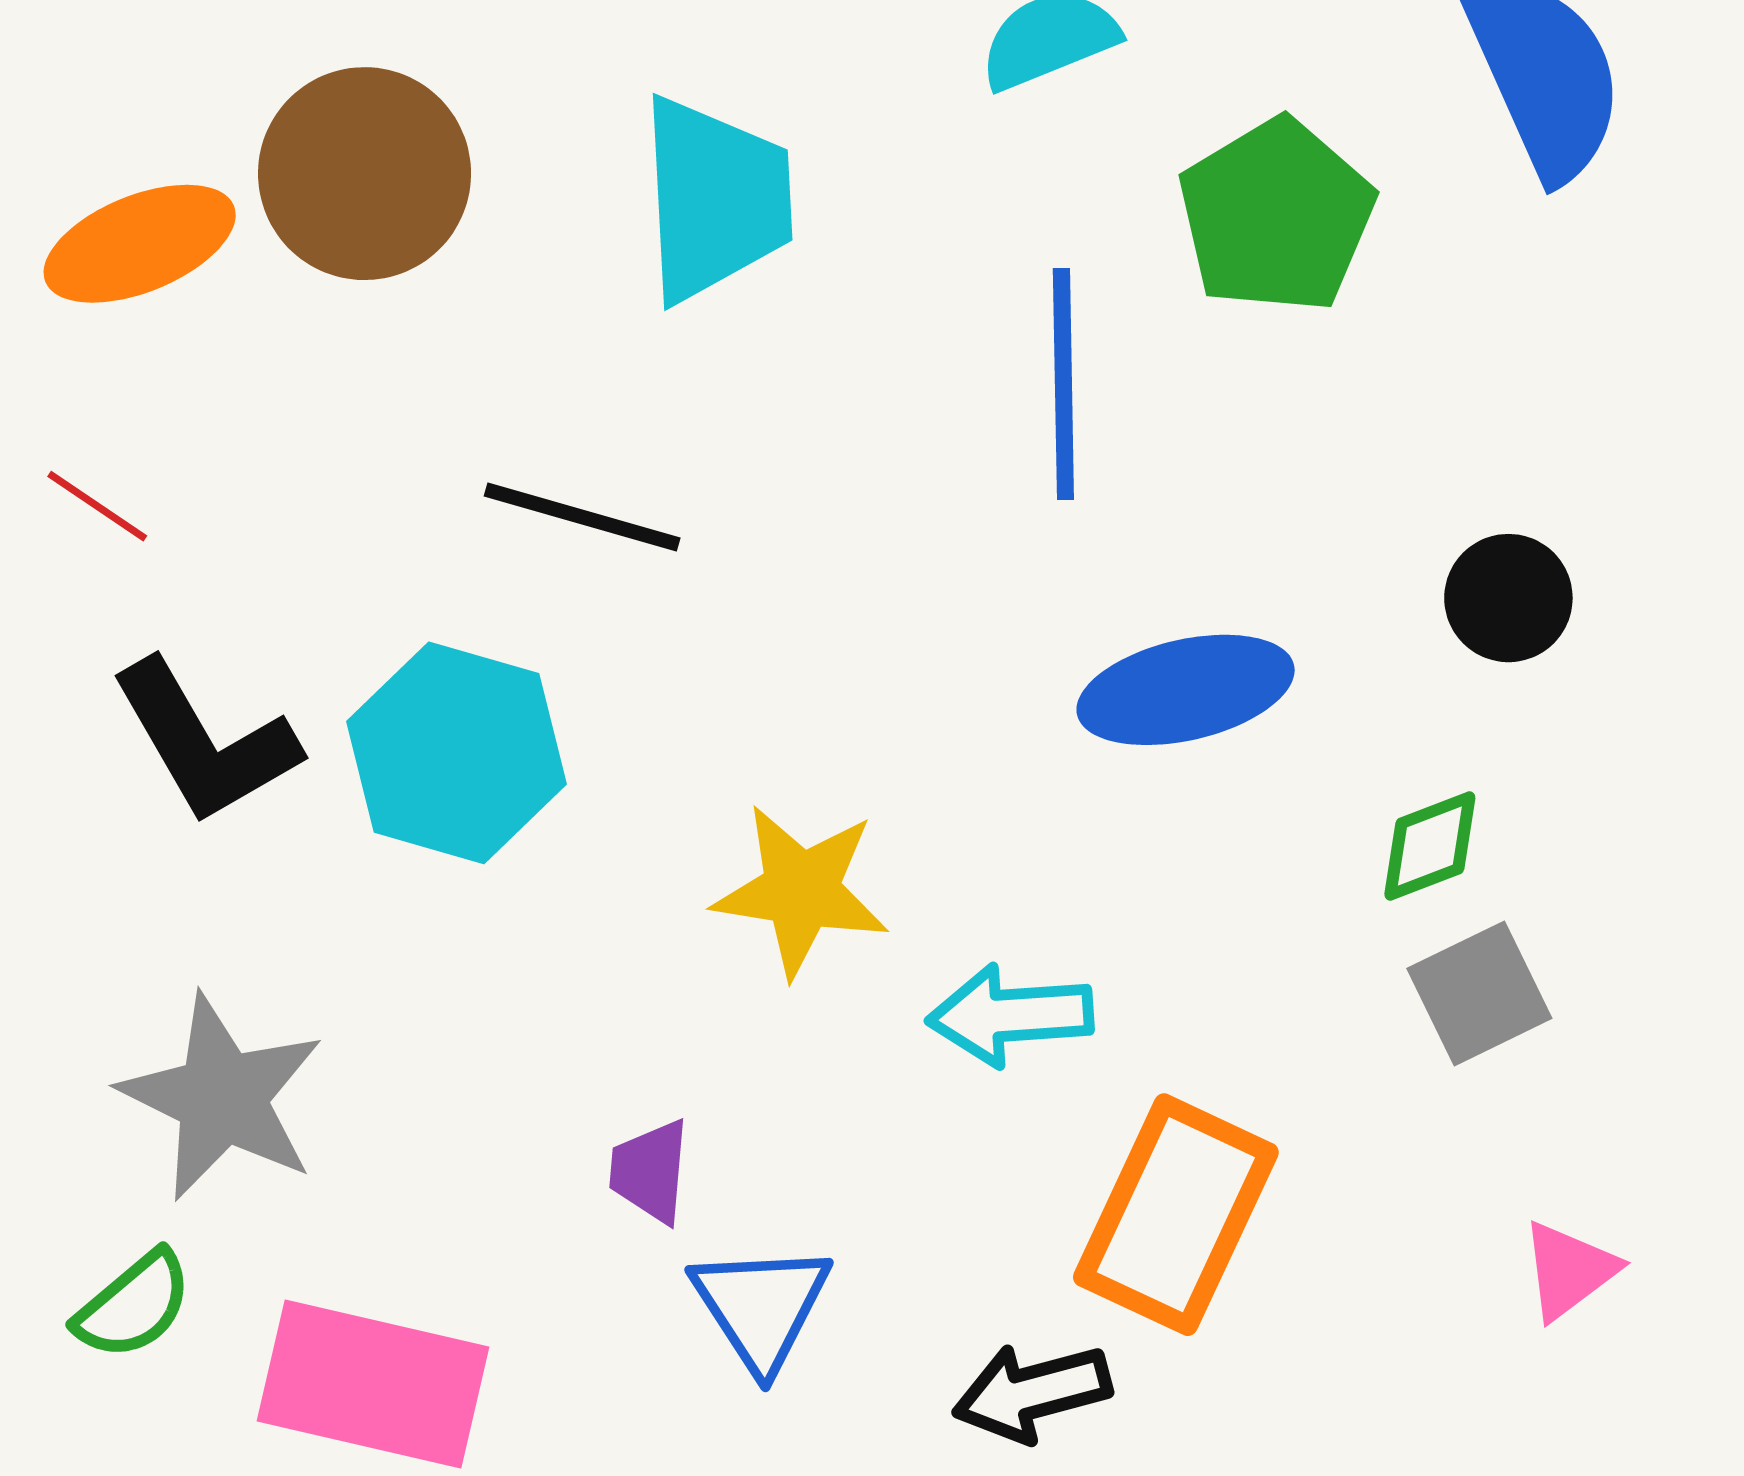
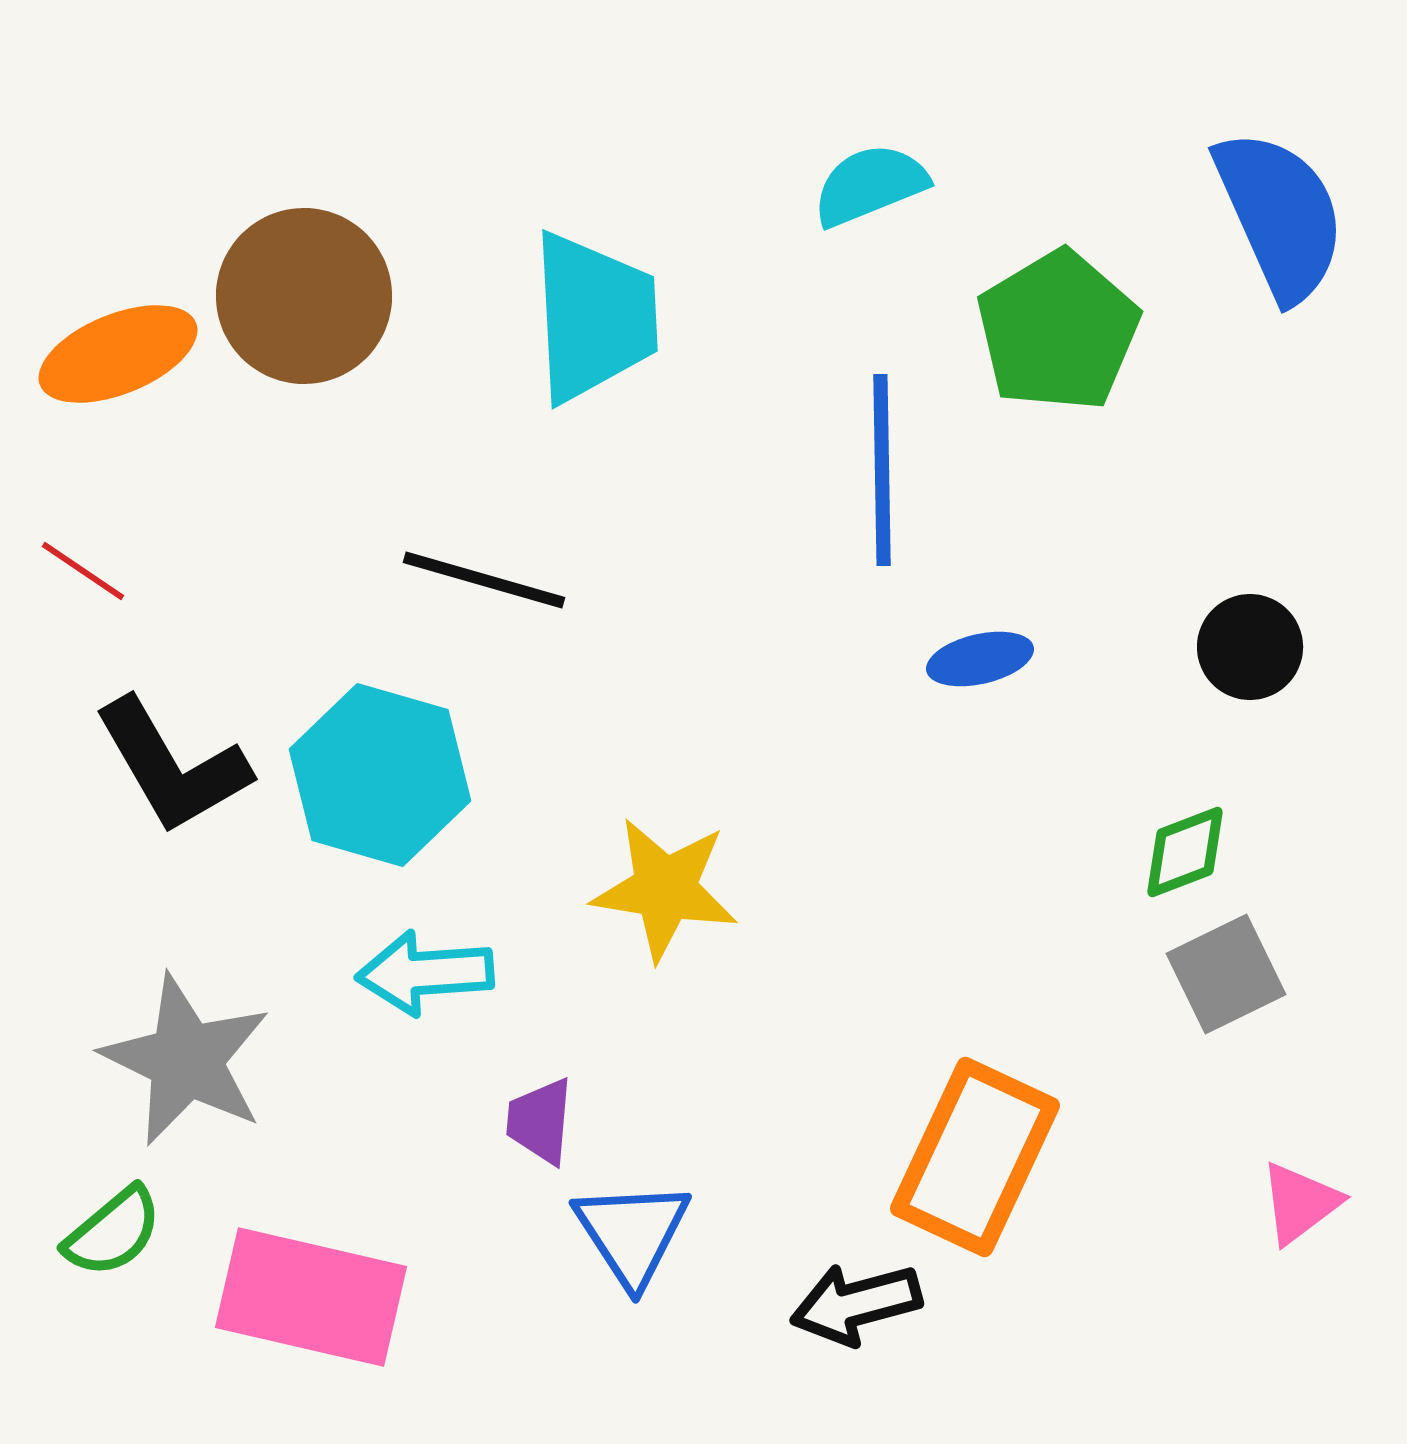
blue ellipse: (1186, 690) -> (980, 659), moved, size x0.6
cyan arrow: (1010, 1015) -> (425, 973), moved

